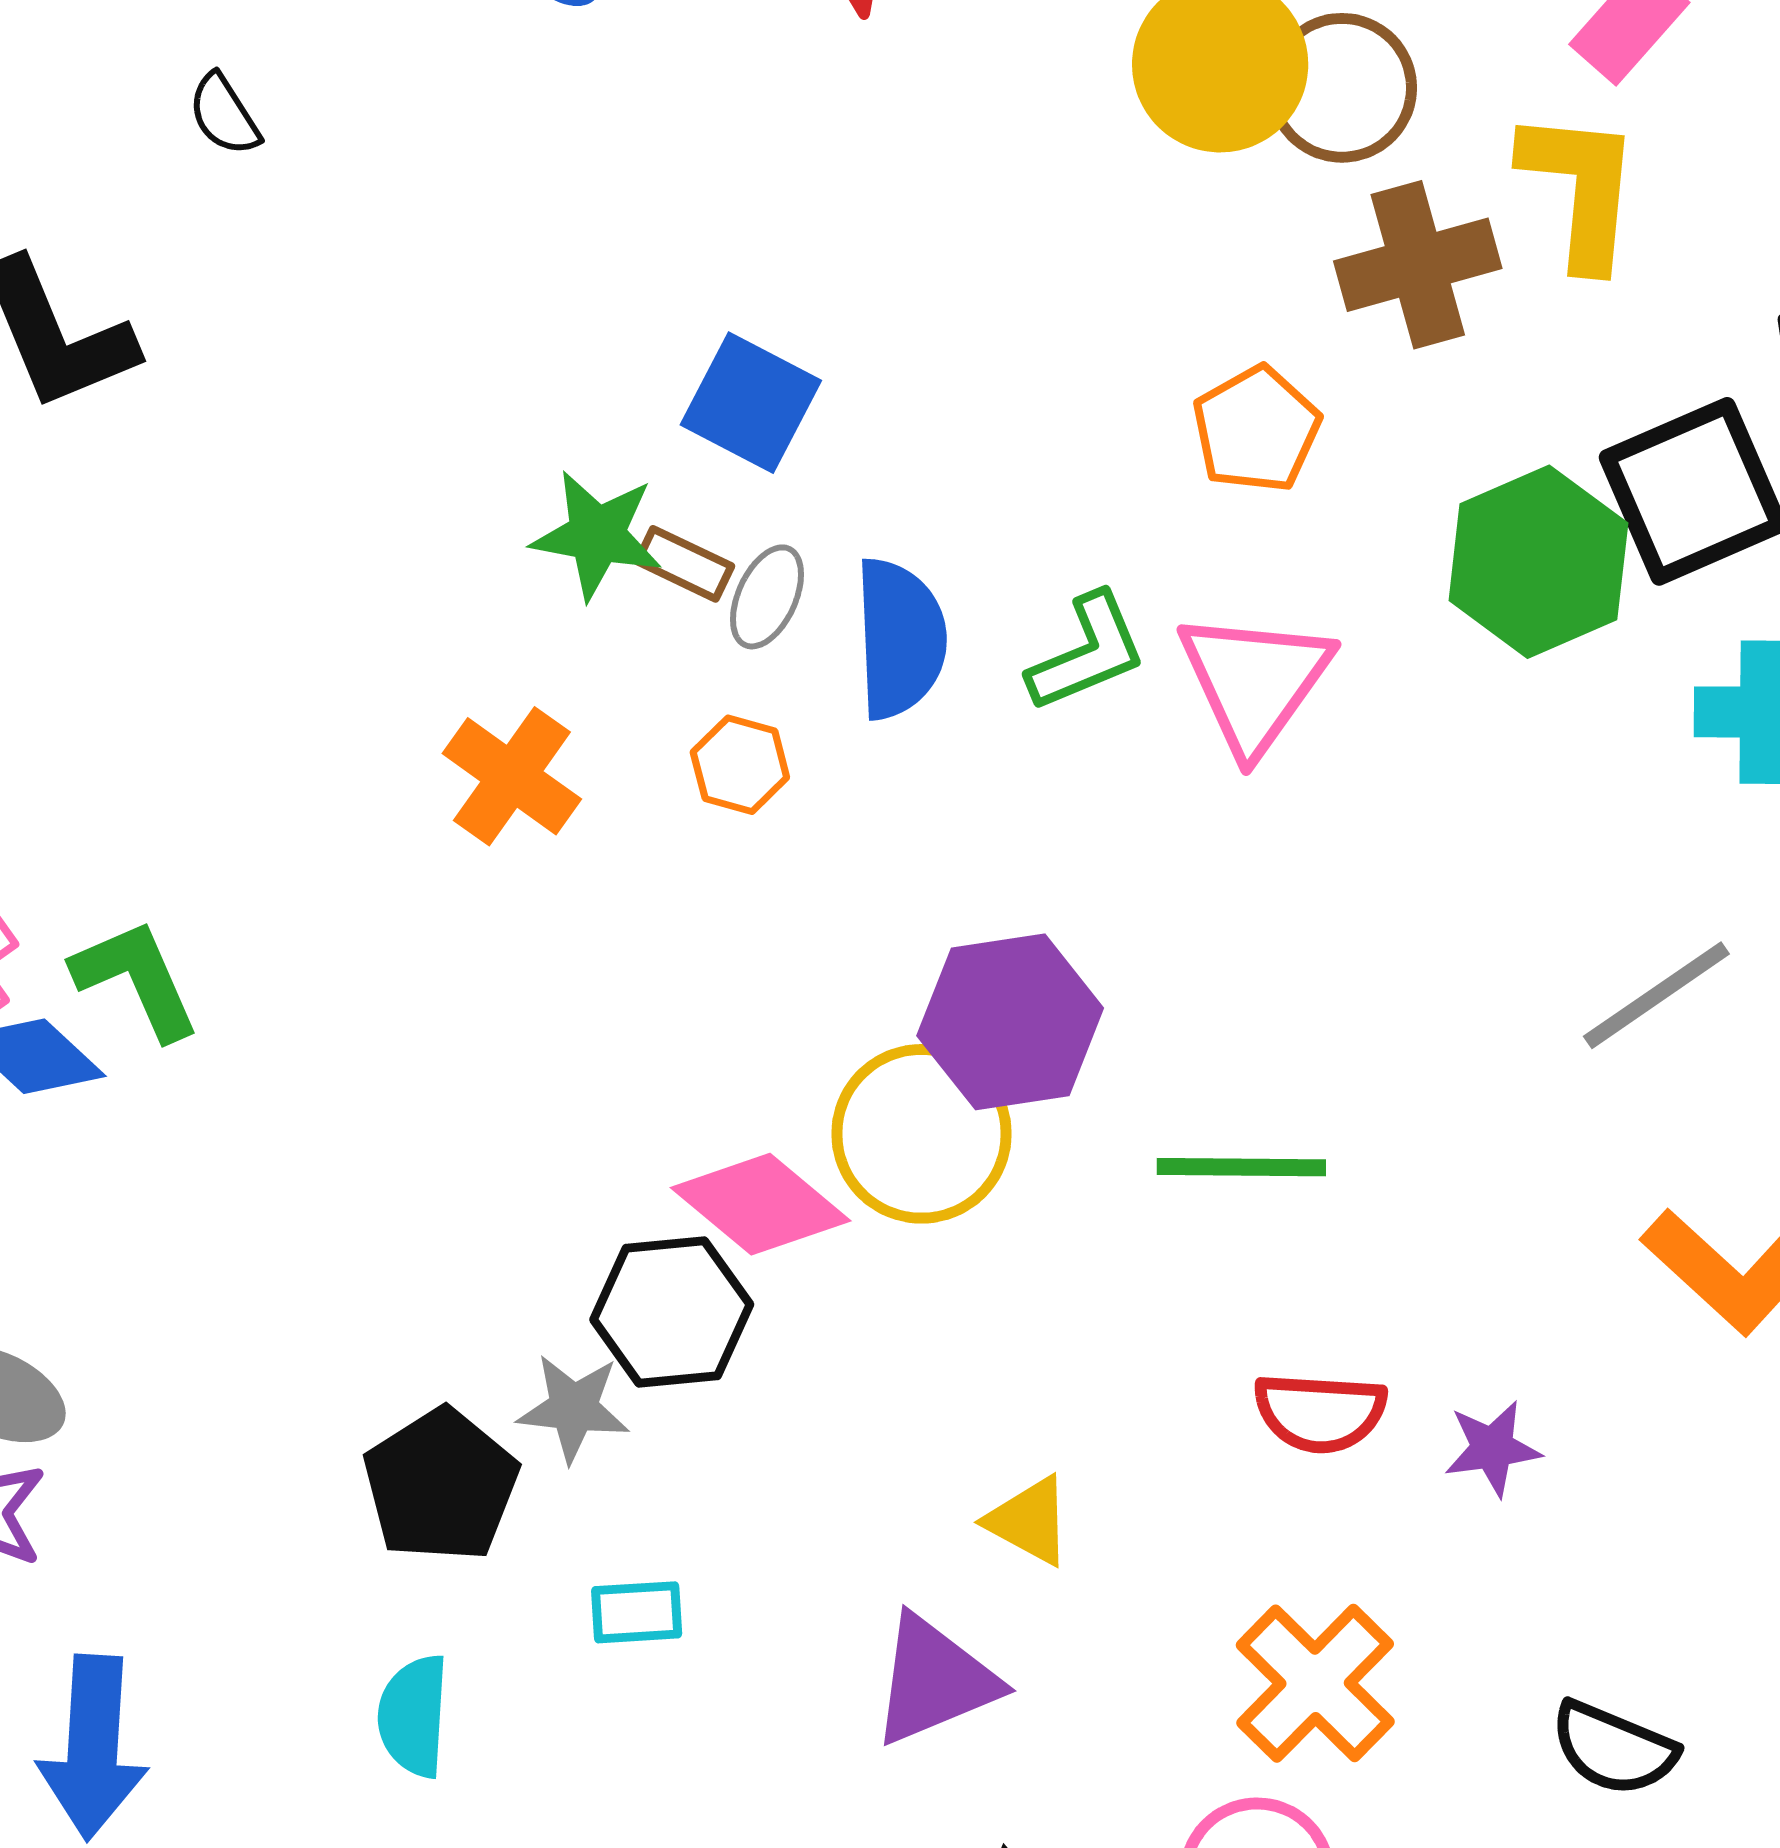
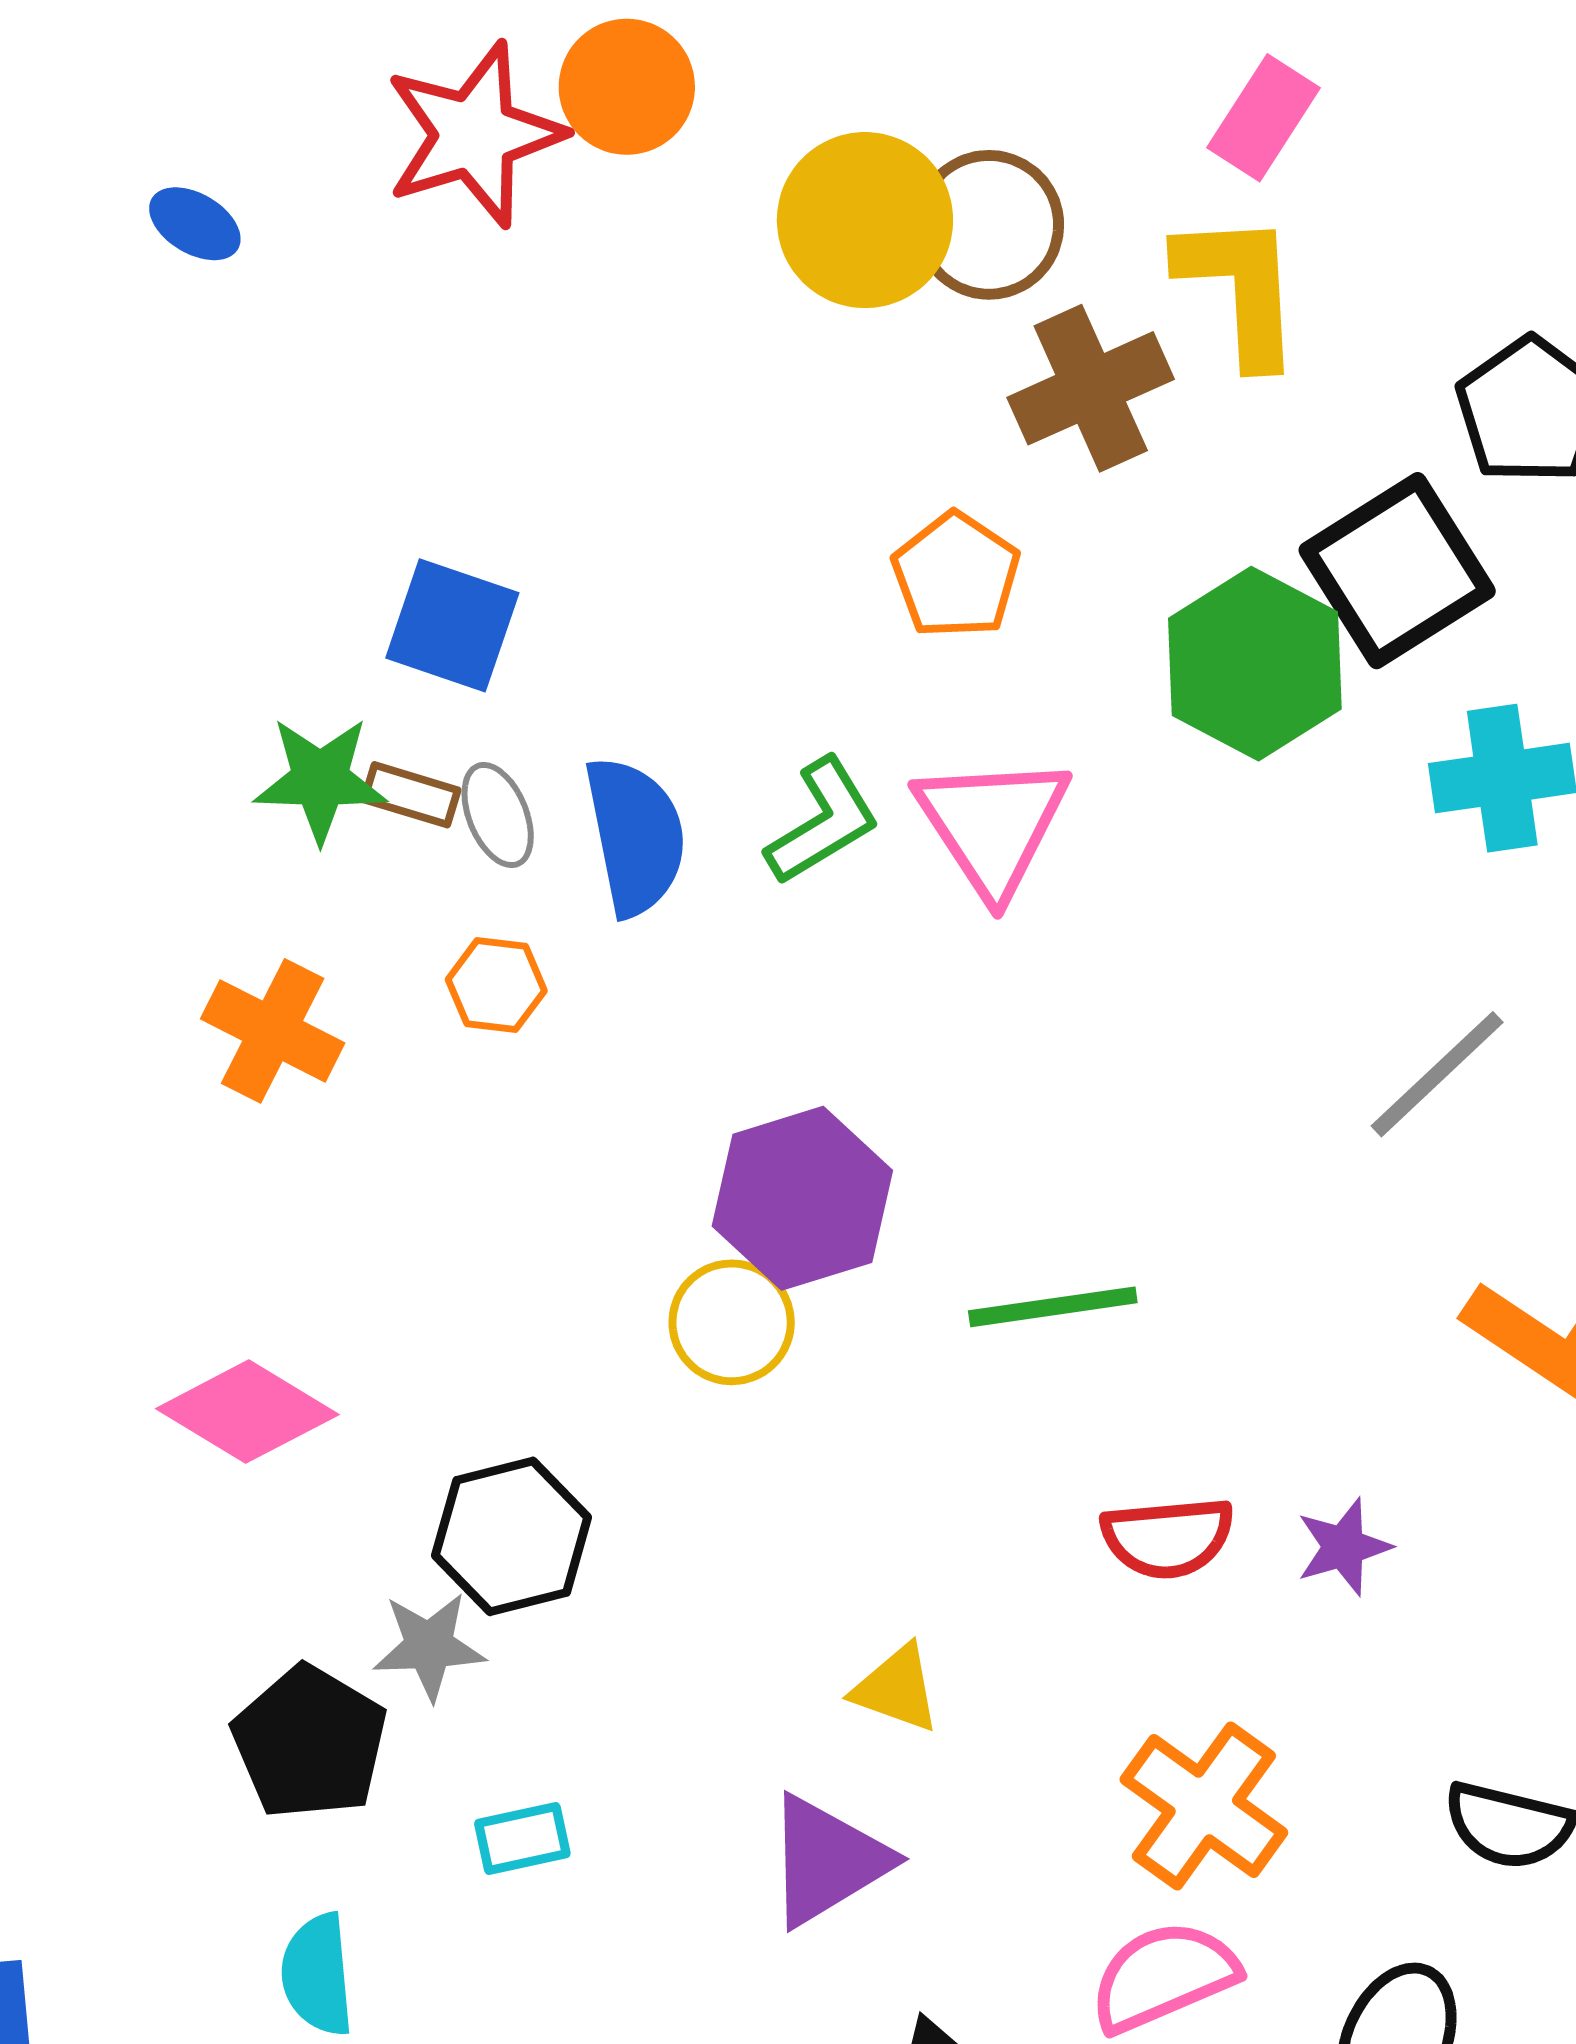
gray ellipse: (767, 597) -> (498, 815), turned -38
yellow circle: (922, 1134) -> (732, 1322), size x0.7
pink diamond: (761, 1204) -> (247, 1412), moved

